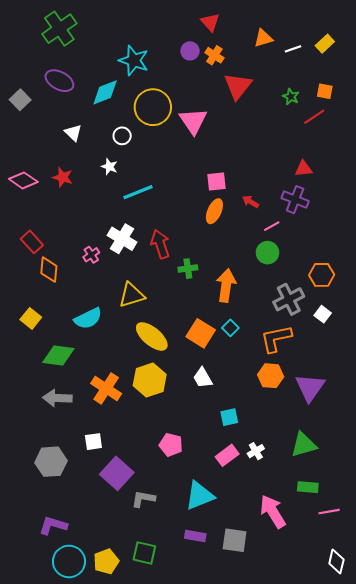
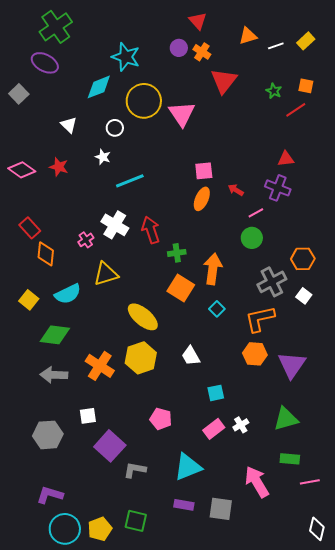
purple ellipse: (59, 81) -> (45, 63), moved
yellow triangle: (132, 295) -> (106, 274), moved
cyan semicircle: (88, 318) -> (68, 294), moved
orange square: (201, 333) -> (181, 288), moved

